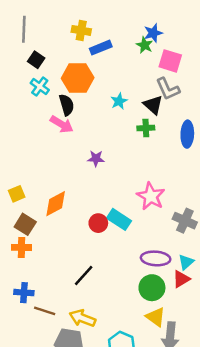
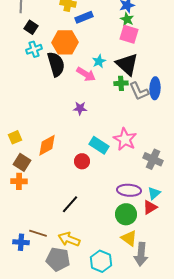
green star: (145, 45) -> (127, 19), moved
pink square: (170, 61) -> (129, 34), moved
cyan cross: (40, 87) -> (34, 49), turned 35
gray L-shape: (168, 89) -> (139, 91), moved
black semicircle: (67, 105) -> (56, 64), size x1.4
black triangle: (153, 105) -> (127, 64), size x1.4
pink arrow: (62, 124) -> (86, 74), moved
cyan rectangle: (119, 219) -> (99, 145), moved
blue cross: (24, 293) -> (21, 242), moved

